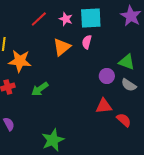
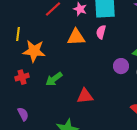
orange triangle: (62, 47) -> (76, 37), turned 36
red triangle: (104, 106) -> (85, 96), moved

